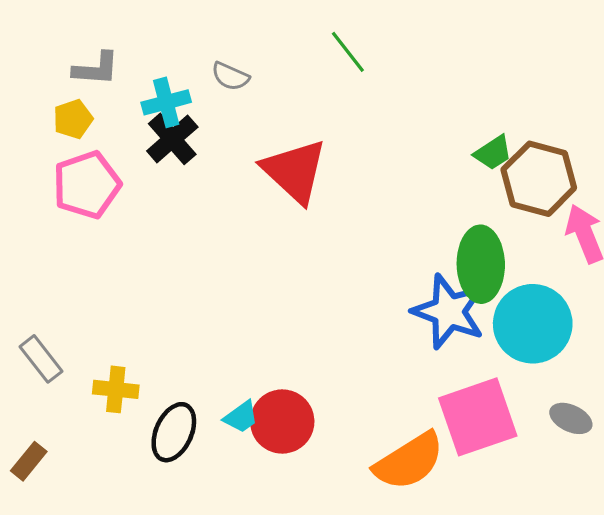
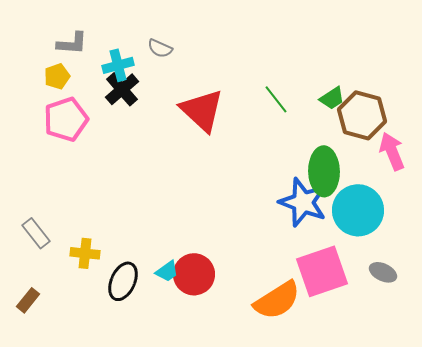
green line: (348, 52) -> (276, 99), moved

